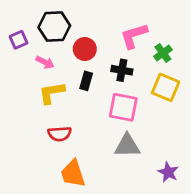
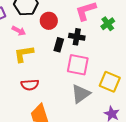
black rectangle: (86, 81) -> (59, 45), moved
yellow square: (166, 87) -> (110, 82), moved
gray triangle: (127, 146) -> (81, 94), turned -35

